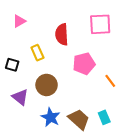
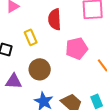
purple triangle: (20, 97) -> (14, 81), turned -36

